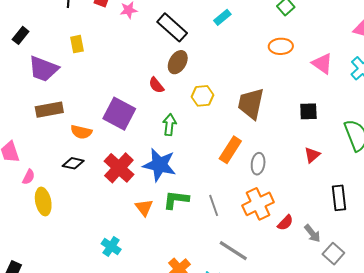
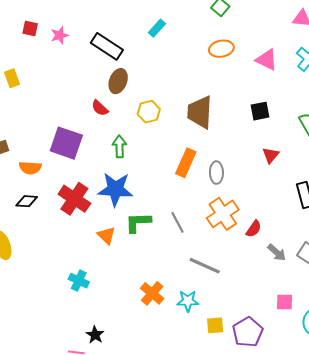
gray arrow: (312, 233) -> (277, 253), moved

